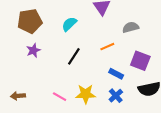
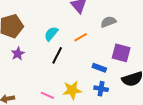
cyan semicircle: (69, 24) -> (51, 34), moved
orange line: (107, 47) -> (81, 37), moved
blue cross: (116, 96) -> (101, 89), turned -32

